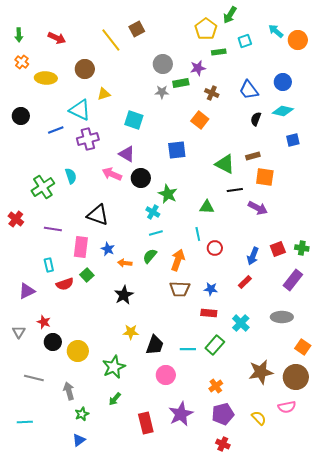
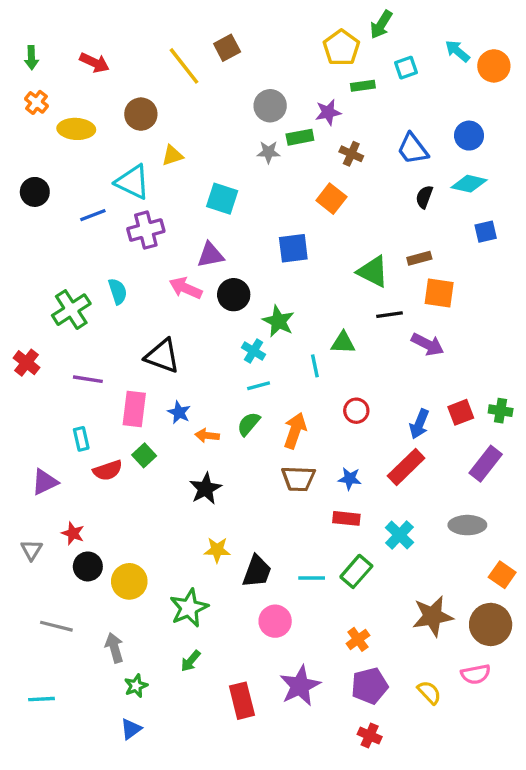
purple triangle: (127, 154) -> (210, 255), turned -42
cyan line: (198, 234) -> (315, 366), moved
red rectangle: (245, 282) -> (406, 467), size x1.6

